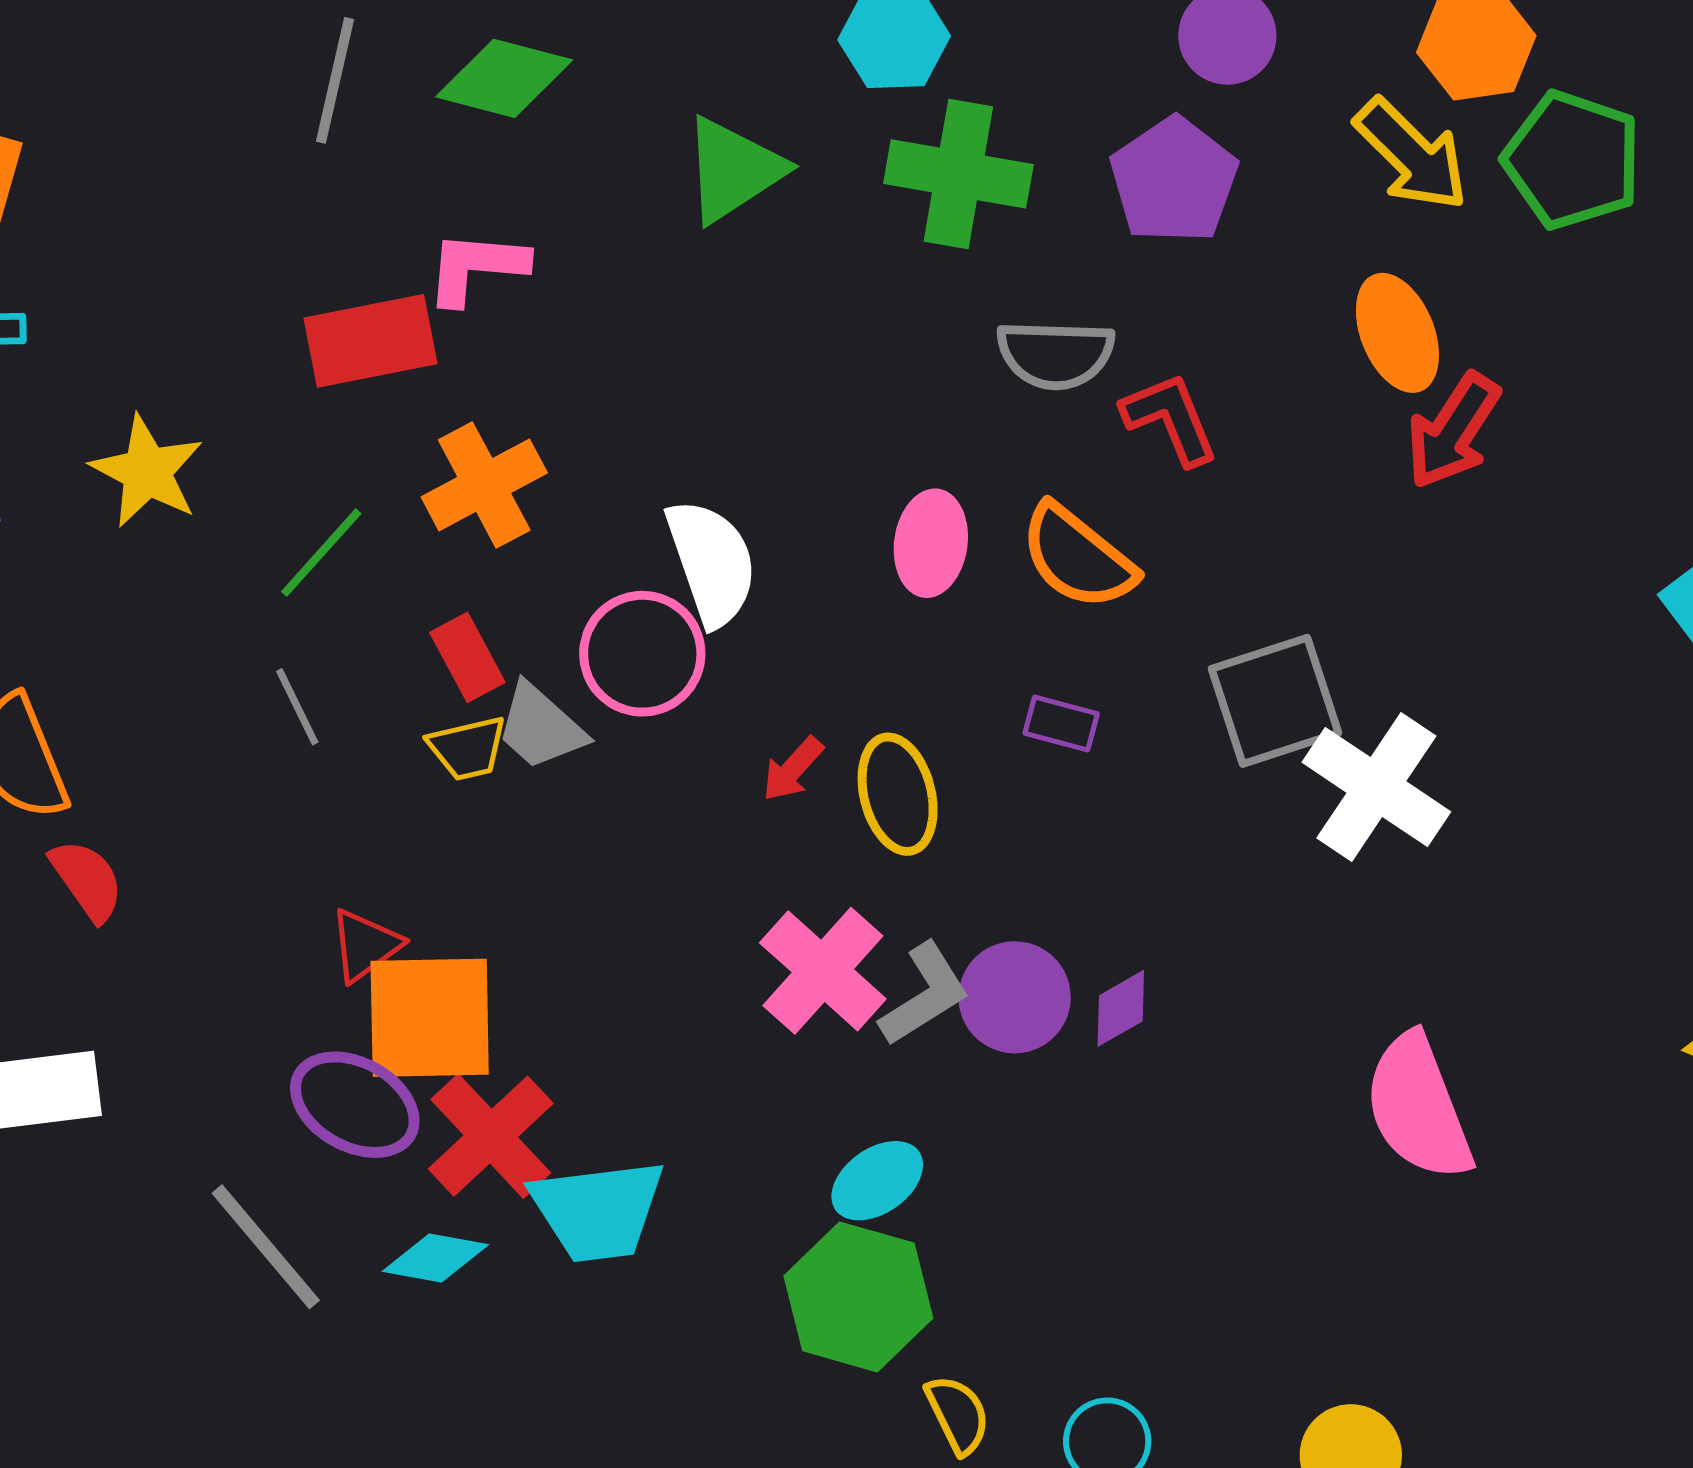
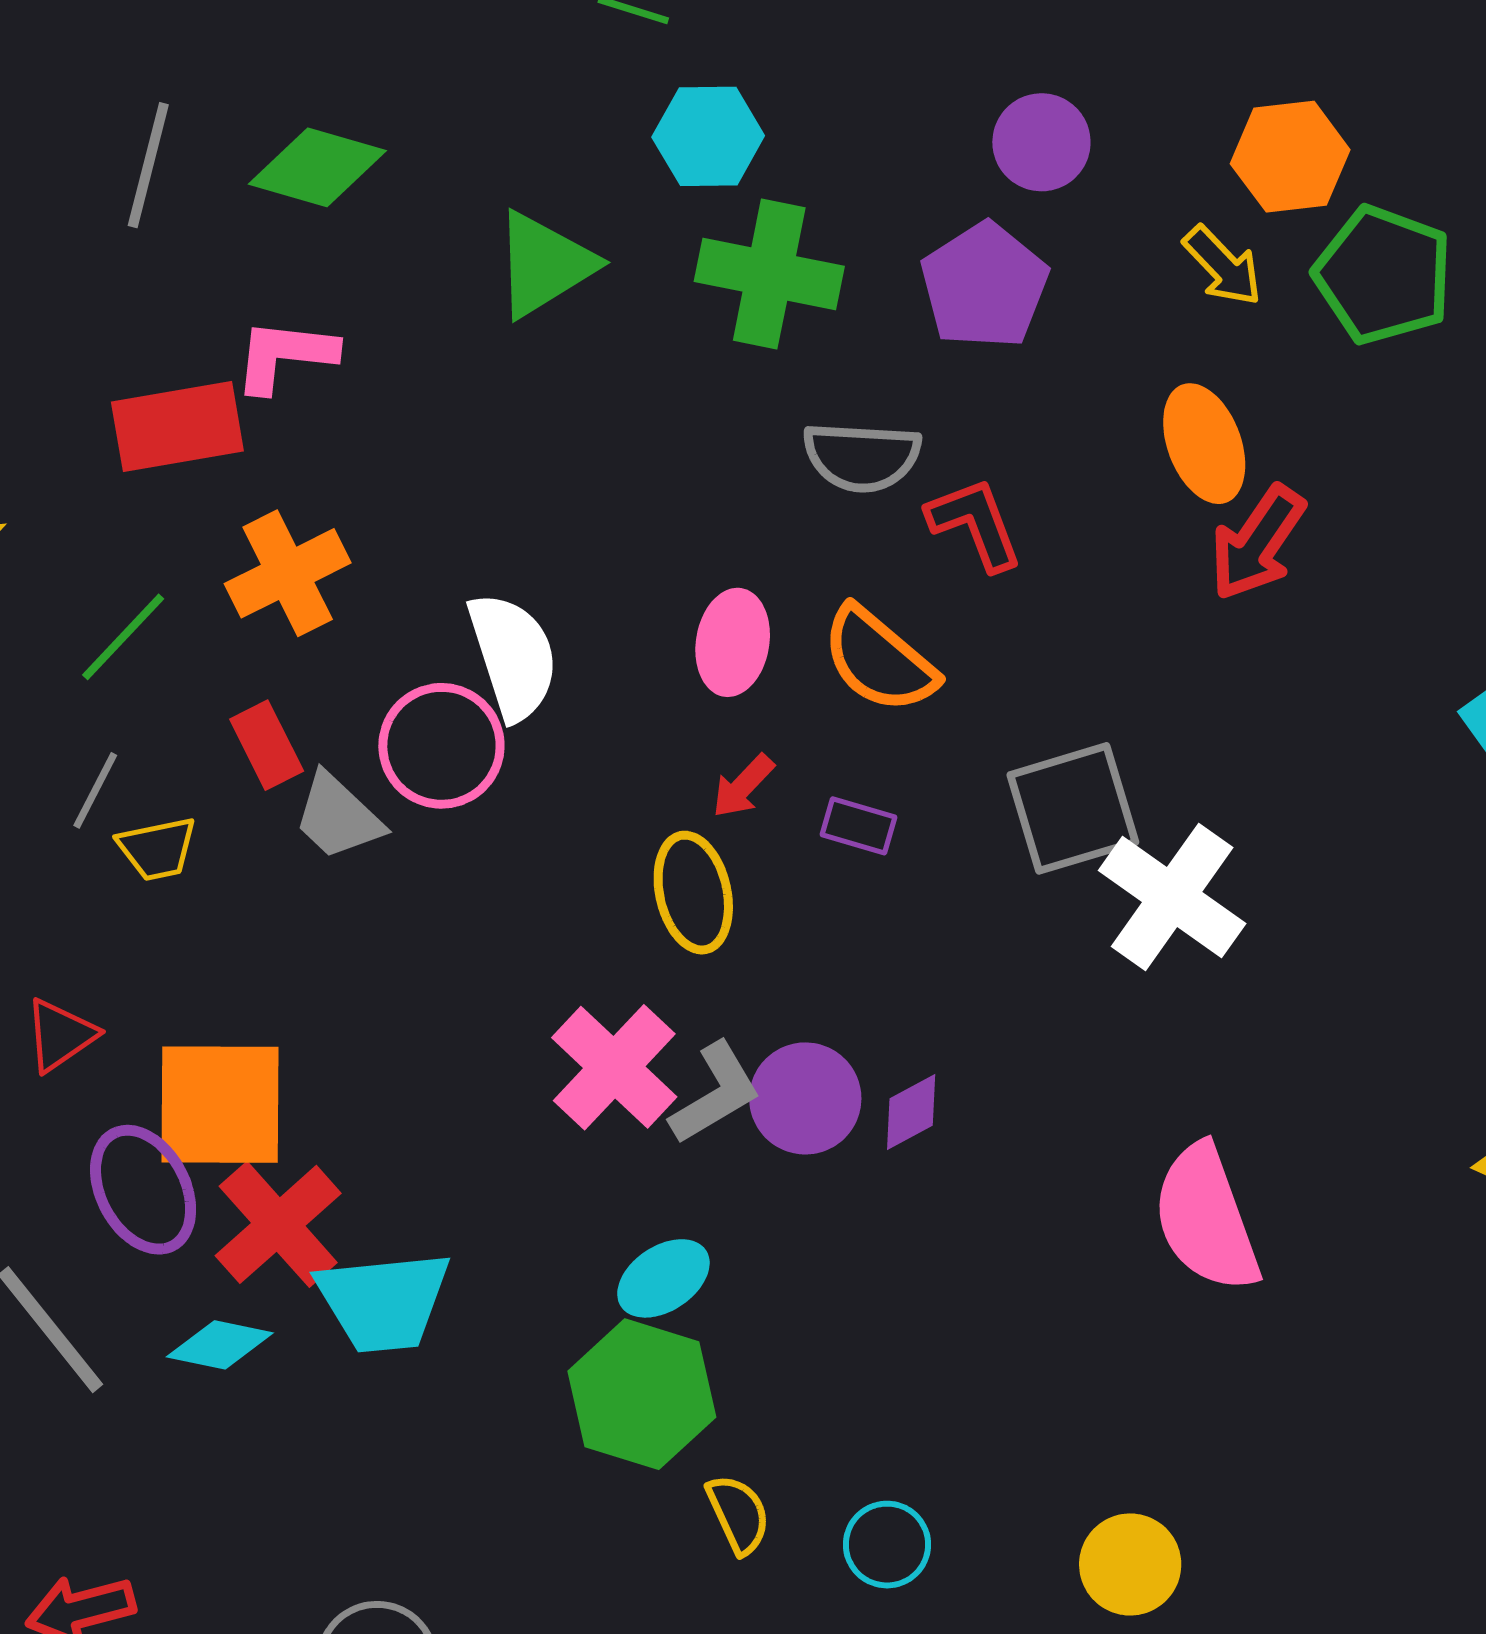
yellow arrow: (1412, 155) -> (1223, 266), size x0.7
gray line: (297, 707) -> (95, 790), turned 52
yellow trapezoid: (468, 748) -> (157, 849), moved
red arrow: (793, 769) -> (743, 786), moved
red triangle: (365, 945) -> (60, 1035), moved
purple ellipse: (355, 1105) -> (143, 1190), turned 32

